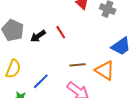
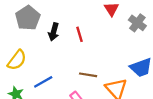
black arrow: (38, 36) -> (54, 32), turned -56

